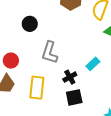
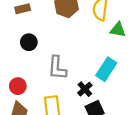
cyan rectangle: (93, 64) -> (106, 69), size x1.5

